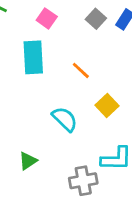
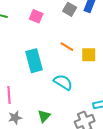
cyan rectangle: (33, 57) -> (34, 61), moved
yellow square: (107, 105) -> (89, 55), moved, turned -35

